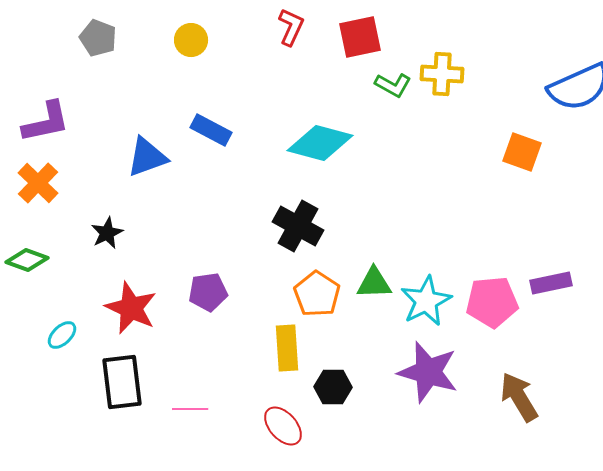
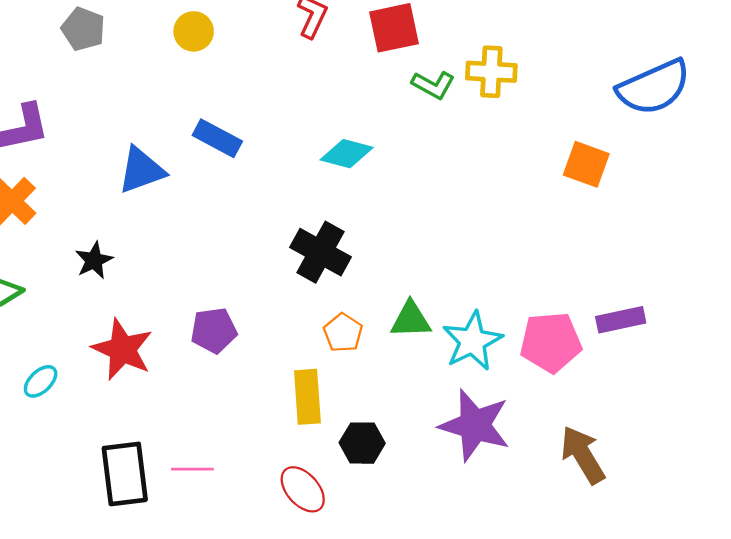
cyan diamond: (320, 143) -> (347, 154), size x0.7
orange pentagon: (317, 294) -> (343, 333), size x0.7
black rectangle: (122, 382) -> (125, 474), moved

